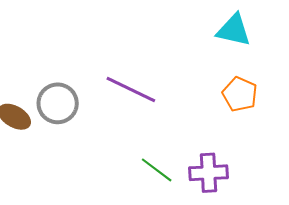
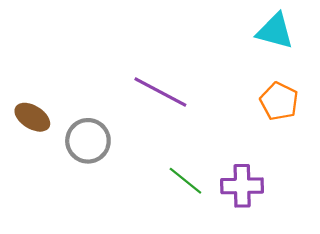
gray circle: (58, 103) -> (88, 141), moved

